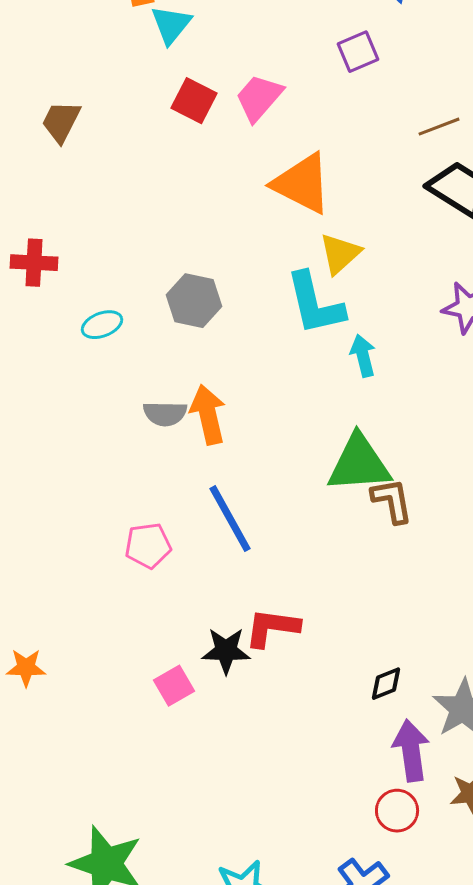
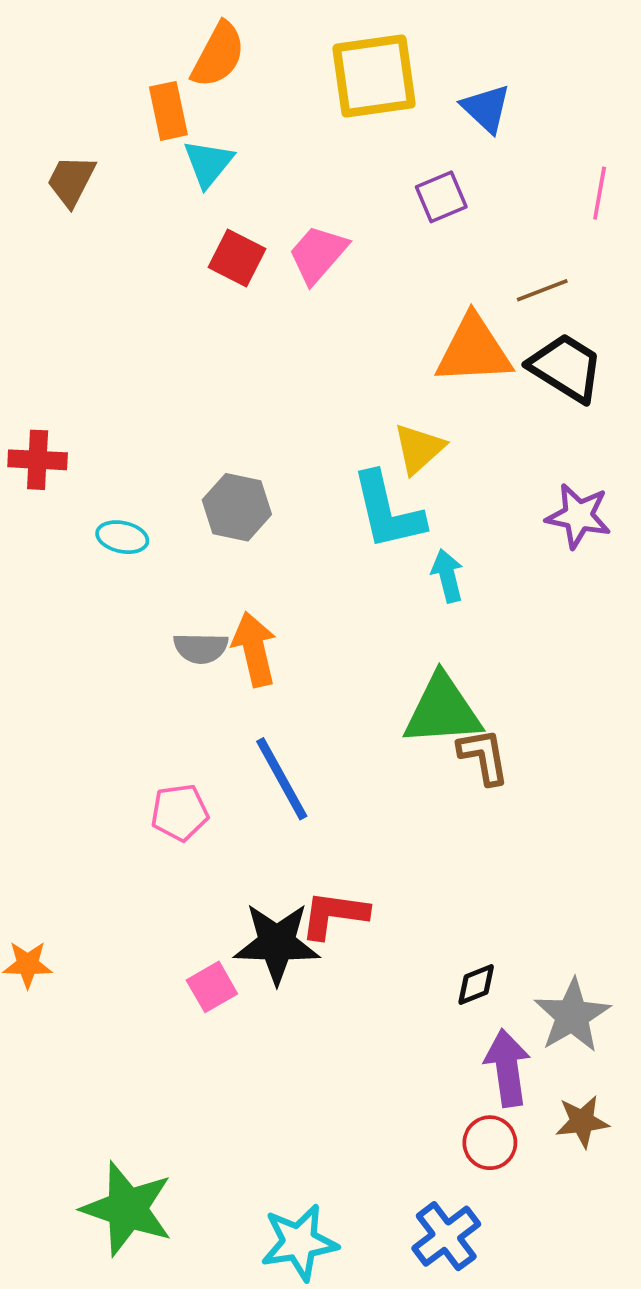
brown trapezoid: (61, 122) -> (71, 181), moved
orange triangle: (302, 184) -> (474, 350), moved, turned -30
cyan ellipse: (102, 325) -> (122, 537), turned 33
black star: (226, 651) -> (277, 943), size x1.4

